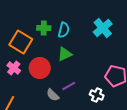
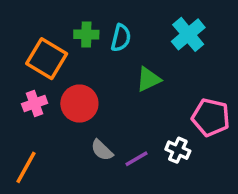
green triangle: (65, 54) -> (149, 79), moved
pink cross: (14, 68) -> (35, 104), turned 32
purple line: (69, 86) -> (136, 159), moved

